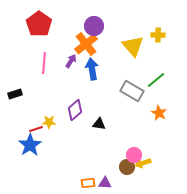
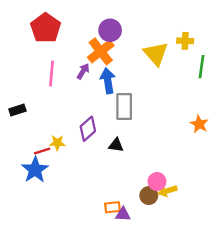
green line: (156, 80) -> (202, 67), moved, turned -42
gray rectangle: (132, 91) -> (124, 106), moved, turned 60
orange star: (159, 113) -> (199, 124), moved
orange rectangle: (88, 183) -> (112, 207), moved

